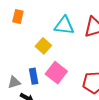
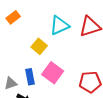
orange rectangle: (18, 17) -> (13, 17), turned 40
cyan triangle: (64, 25) -> (60, 25), turned -30

